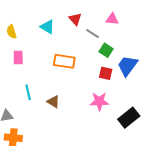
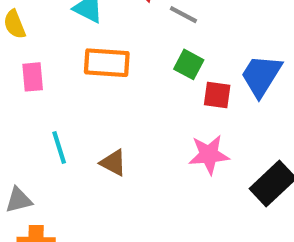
green square: (106, 50) -> (189, 64), moved
orange rectangle: (64, 61) -> (107, 63), moved

